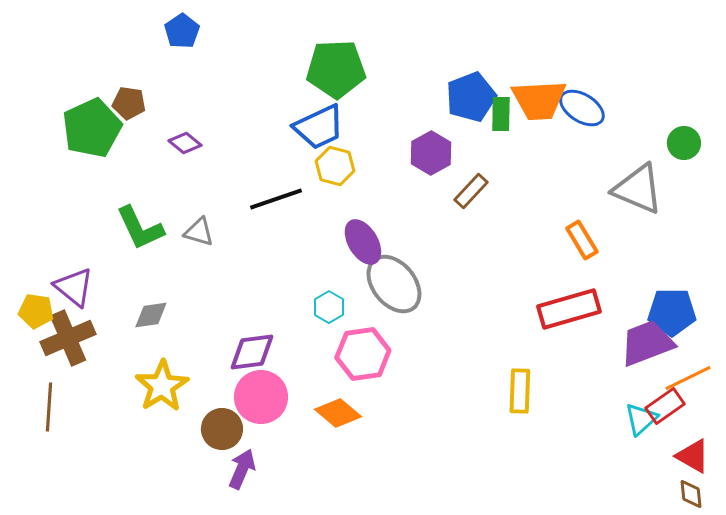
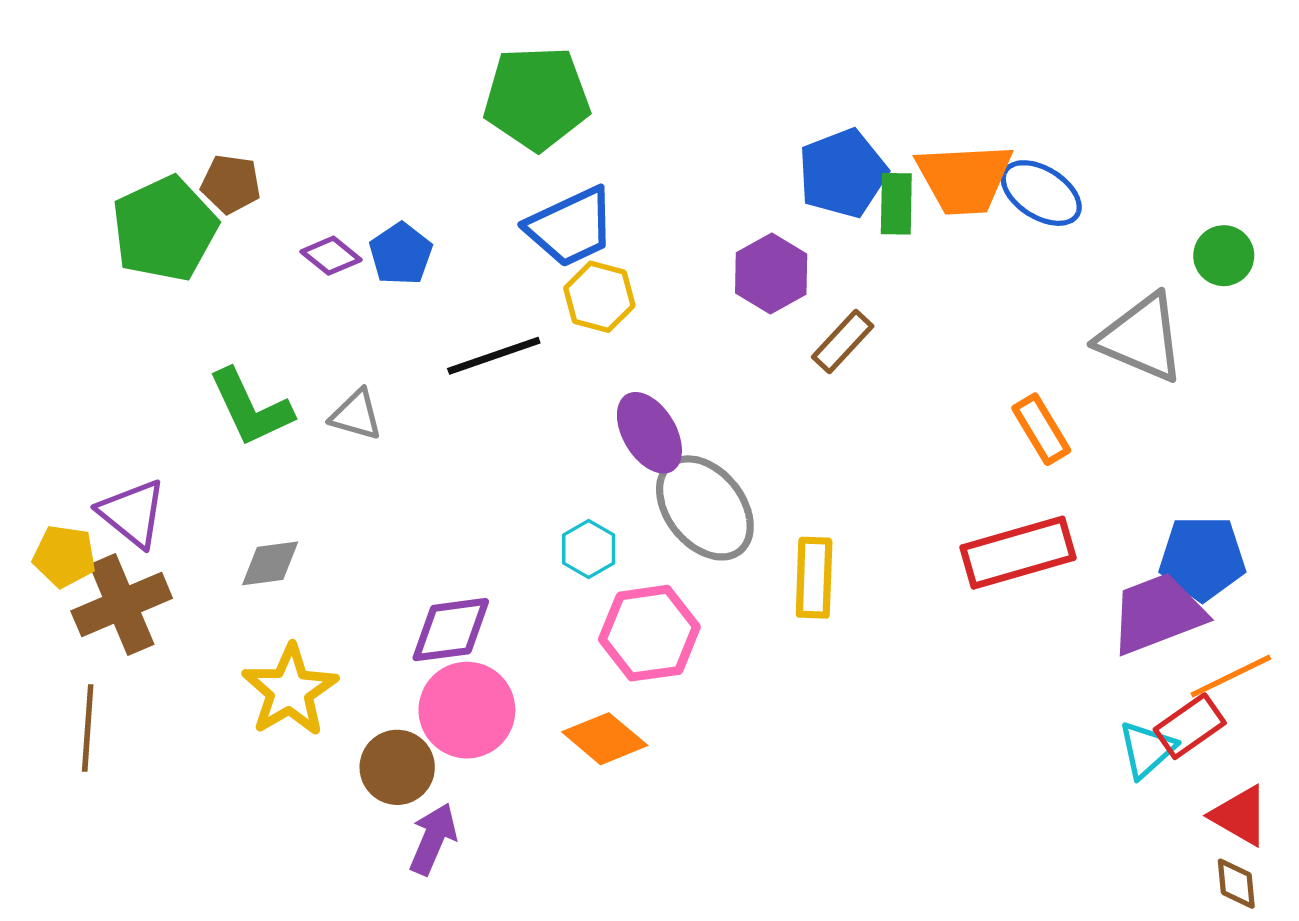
blue pentagon: (182, 31) -> (401, 254), moved
green pentagon: (336, 69) -> (537, 98), moved
yellow rectangle: (520, 391) -> (814, 578), moved

